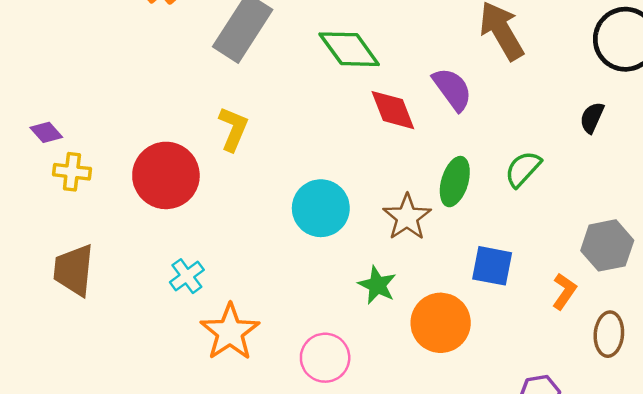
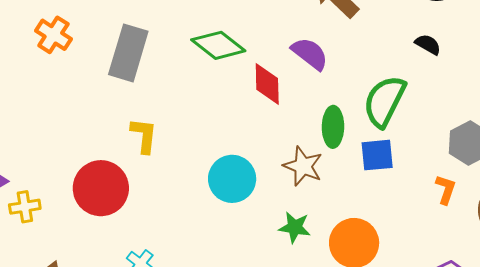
red diamond: (393, 110) -> (267, 84), turned 36
black semicircle: (592, 118) -> (428, 44), turned 112
green semicircle: (523, 169) -> (385, 101), size x1.6
blue square: (492, 266) -> (377, 155), moved

